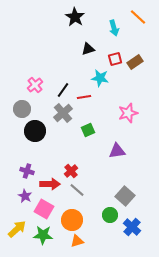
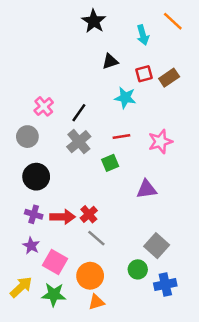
red line: (84, 97) -> (121, 137), moved
black circle: (35, 131) -> (36, 177), moved
red arrow: (50, 184) -> (63, 217), moved
blue cross: (132, 227) -> (165, 285), turned 36

